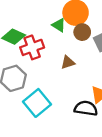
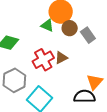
red cross: (32, 47) -> (43, 60), moved

